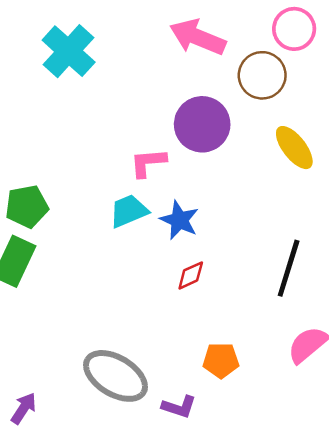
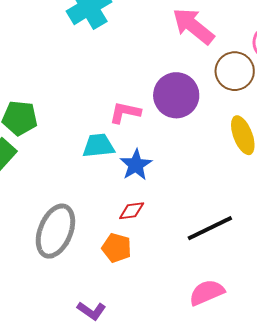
black line: (289, 268) -> (210, 228), turned 30
orange pentagon: (221, 360) -> (117, 248), moved
gray ellipse: (115, 376) -> (55, 231), moved, turned 64

